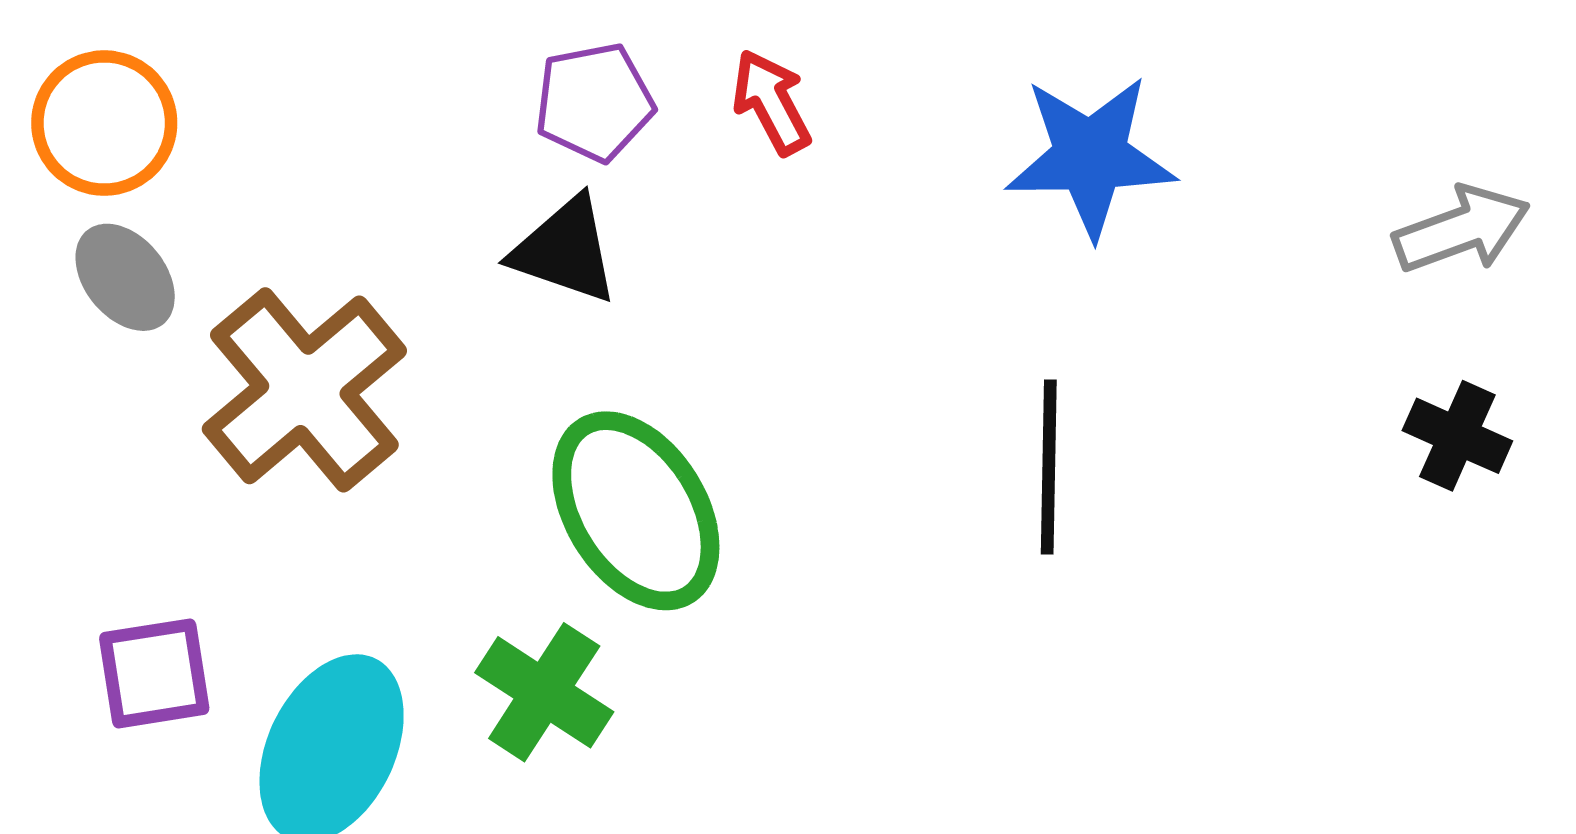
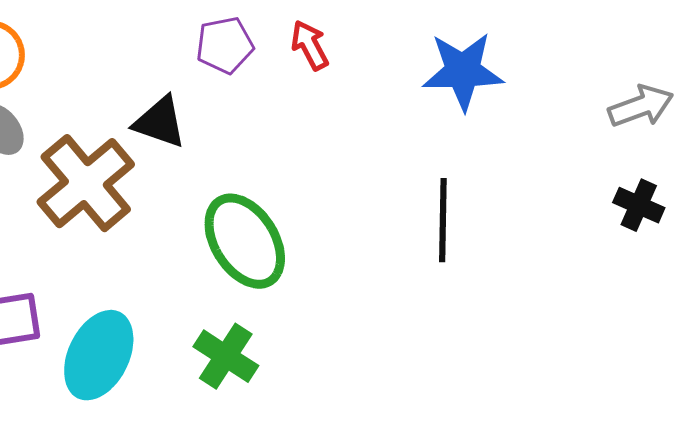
black triangle: (565, 250) -> (160, 122), moved
green cross: (544, 692) -> (226, 356), moved

